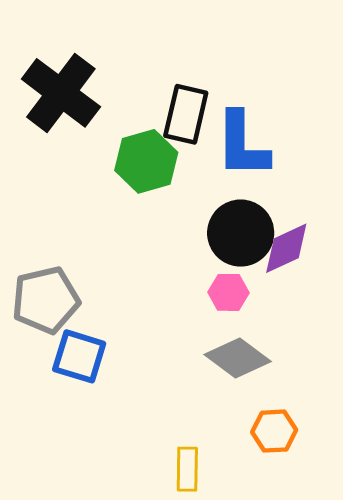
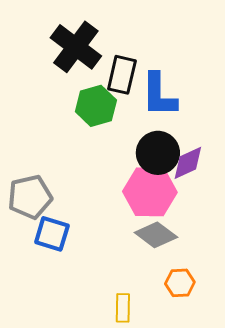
black cross: (61, 93) -> (76, 47), moved
pink hexagon: (228, 292) -> (150, 192), size x2.0

